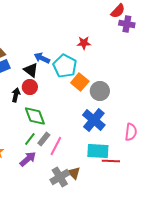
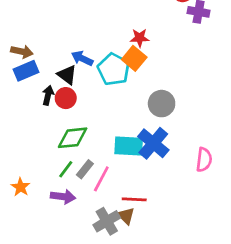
orange square: (80, 82) -> (134, 58), moved
black arrow: (16, 95) -> (48, 95), moved
green diamond: (35, 116) -> (73, 138), turned -75
cyan rectangle: (98, 151) -> (129, 146), moved
purple arrow: (28, 159) -> (63, 197), turned 48
red line: (111, 161) -> (134, 199), moved

